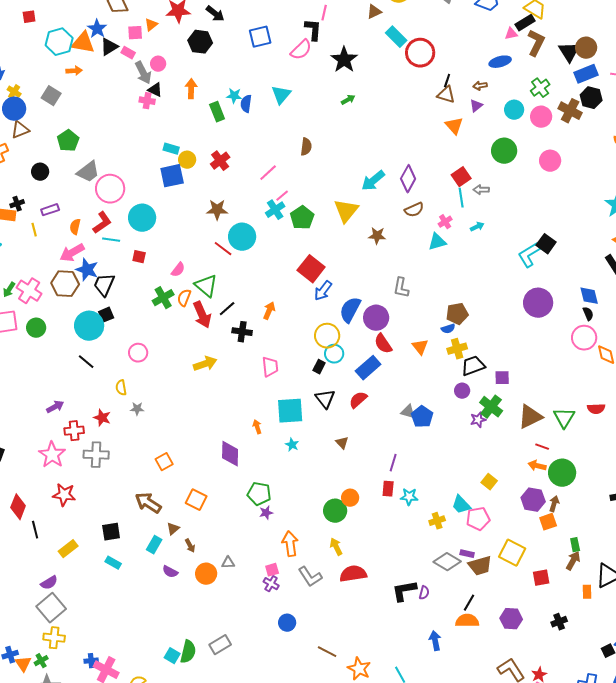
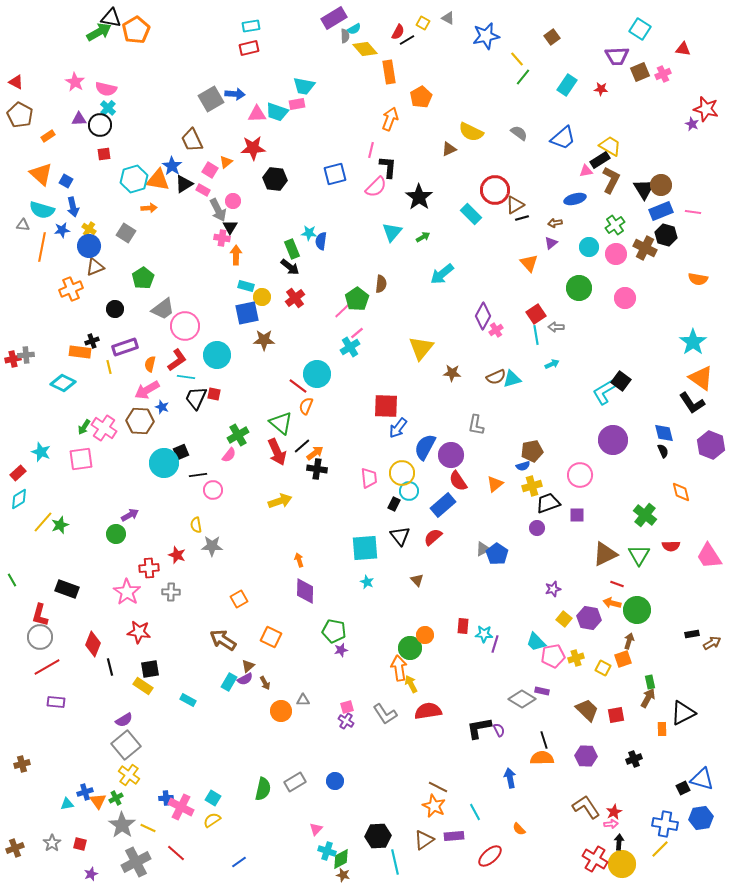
pink line: (324, 13) -> (371, 150), moved
black arrow: (215, 14) -> (290, 267), moved
pink square: (135, 33) -> (210, 170), turned 35
cyan rectangle: (396, 37) -> (471, 214), moved
black line: (447, 81) -> (522, 218), turned 56
orange arrow: (191, 89) -> (236, 255), moved
black triangle: (155, 90) -> (230, 227), turned 35
cyan triangle: (281, 95) -> (392, 232), moved
brown triangle: (446, 95) -> (515, 205), moved, turned -48
cyan arrow: (373, 181) -> (442, 274), moved
purple rectangle: (50, 210) -> (125, 347), size x1.4
brown star: (217, 210) -> (264, 340), moved
brown semicircle: (414, 210) -> (496, 377), moved
green pentagon: (302, 218) -> (357, 299), moved
pink cross: (445, 222) -> (496, 330), moved
red square: (311, 269) -> (386, 406), turned -36
blue star: (87, 270) -> (162, 407), size x0.6
pink semicircle: (178, 270) -> (229, 455), moved
black trapezoid: (104, 285) -> (196, 398), moved
orange semicircle: (184, 298) -> (306, 406), moved
orange arrow: (269, 311) -> (315, 453), moved, turned 30
green circle: (36, 328) -> (116, 534), moved
pink circle: (584, 338) -> (580, 475), moved
orange triangle: (420, 347) -> (495, 484), turned 30
black line: (86, 362) -> (198, 475), moved, turned -48
pink trapezoid: (270, 367) -> (369, 478), moved
purple arrow: (55, 407) -> (130, 515), moved
green cross: (491, 407) -> (645, 515), moved
gray star: (137, 409) -> (212, 546), size x1.5
gray triangle: (408, 412) -> (483, 549), turned -42
purple star: (478, 420) -> (553, 589), moved
orange arrow: (257, 427) -> (299, 560), moved
gray cross: (96, 455) -> (171, 592), size x0.7
purple line: (393, 463) -> (495, 644), moved
purple hexagon: (533, 500) -> (589, 618), moved
yellow cross: (437, 521) -> (576, 658), moved
black square: (111, 532) -> (150, 669), moved
orange arrow: (290, 544) -> (399, 668), moved
yellow rectangle: (68, 549) -> (143, 686), turned 72
yellow square: (512, 553) -> (603, 668), moved, size x0.6
brown trapezoid: (480, 566) -> (587, 710), moved, turned -120
purple semicircle: (170, 572) -> (245, 679), moved, turned -56
purple semicircle: (424, 593) -> (499, 730), turned -40
black line: (469, 603) -> (544, 740), turned -48
blue circle: (287, 623) -> (335, 781), moved
yellow cross: (54, 638) -> (129, 775), turned 30
brown line: (327, 652) -> (438, 787), moved
cyan square: (172, 656) -> (213, 798), moved

